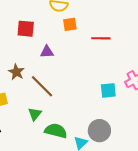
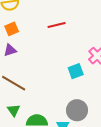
orange square: (70, 24) -> (12, 29), moved

